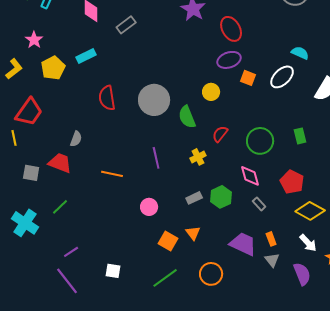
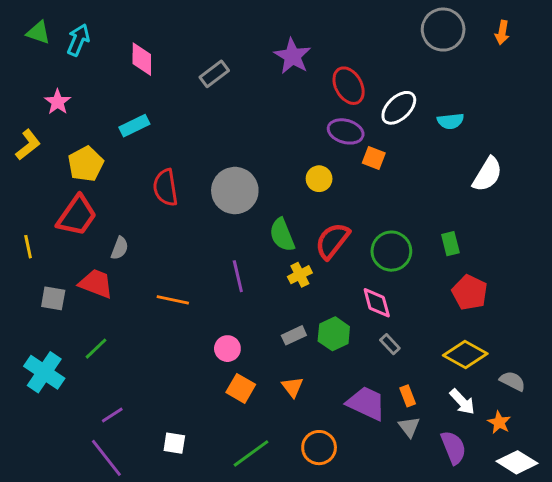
gray rectangle: (126, 25) -> (214, 74), moved
cyan semicircle: (300, 53) -> (450, 121), turned 150
purple ellipse: (229, 60) -> (346, 131), turned 35
yellow pentagon: (53, 68) -> (86, 164), moved
white ellipse: (282, 77) -> (399, 108), moved
red trapezoid: (29, 112) -> (77, 216), moved
green semicircle: (187, 117) -> (282, 235), moved
red semicircle: (220, 134) -> (332, 241), size x1.5
red pentagon: (292, 182) -> (470, 292), moved
orange square: (168, 241) -> (241, 388), moved

